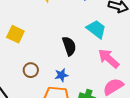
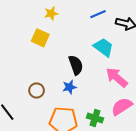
yellow square: (15, 34) -> (40, 38), moved
blue star: (61, 75) -> (69, 87), moved

